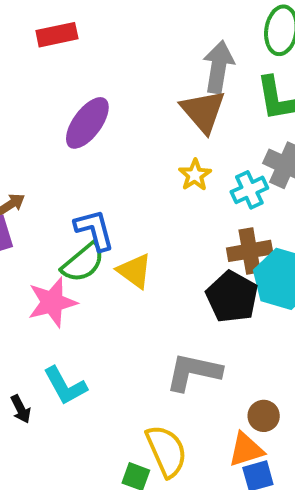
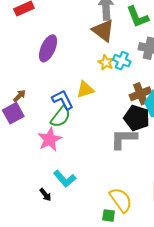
cyan cross: (249, 190) -> (122, 61), moved, turned -30
yellow triangle: (135, 271) -> (85, 90), moved, turned -42
gray L-shape: (193, 372) -> (124, 139), moved

